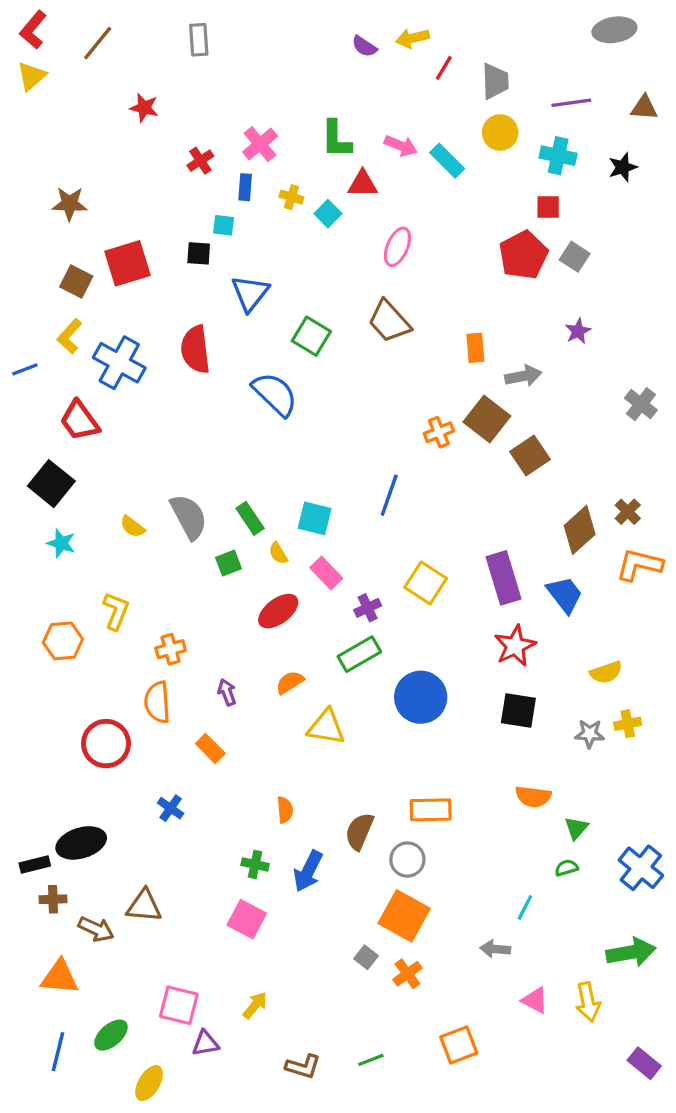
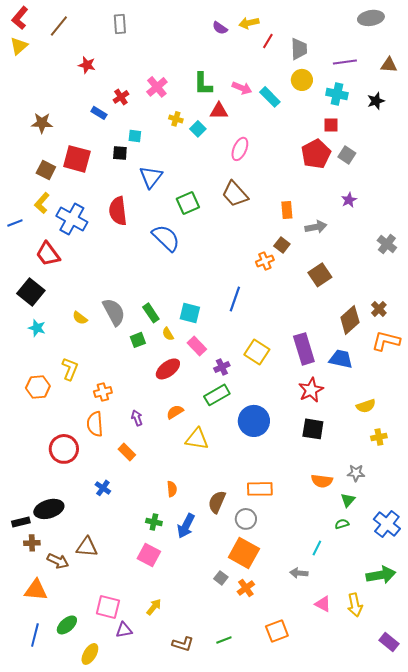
blue rectangle: (245, 187) -> (99, 113), moved, turned -63
red square: (128, 263) -> (77, 159), turned 32
green square: (311, 336) -> (188, 203), turned 35
brown square: (487, 419) -> (282, 245), moved, size x0.6
blue trapezoid: (565, 595) -> (341, 359), turned -40
gray star: (590, 734) -> (356, 473), moved

